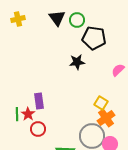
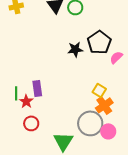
black pentagon: (94, 38) -> (99, 42), moved, turned 30
green line: (17, 114) -> (16, 93), moved
red circle: (38, 129) -> (31, 123), moved

